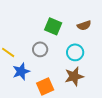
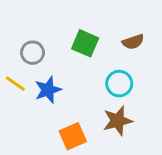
gray circle: (40, 49) -> (33, 53), moved
blue star: (21, 71) -> (48, 90), moved

